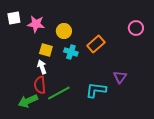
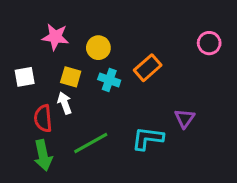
white square: (14, 18) -> (25, 77), moved
red semicircle: (40, 85) -> (43, 118), moved
green arrow: (28, 101) -> (43, 155), turned -78

